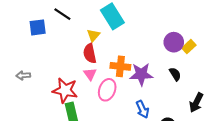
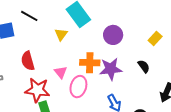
purple circle: (174, 42) -> (113, 35), moved
red semicircle: (90, 53) -> (28, 61), moved

